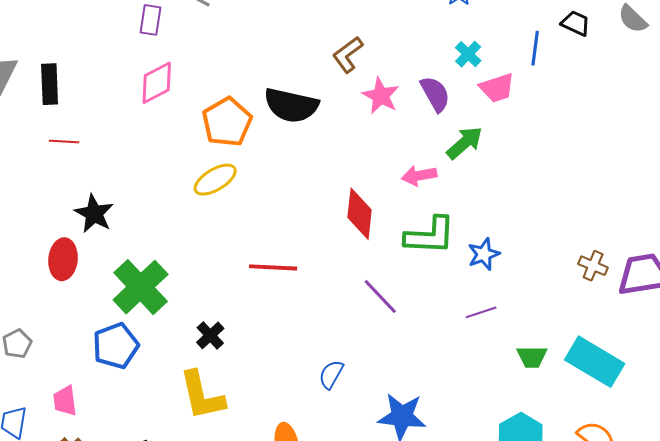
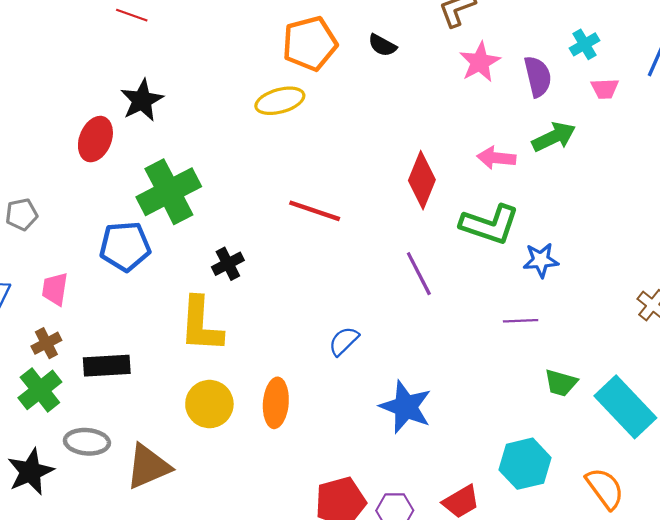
pink trapezoid: (497, 88) -> (605, 89), size x0.7
black semicircle: (291, 105) -> (382, 45), size x0.5

